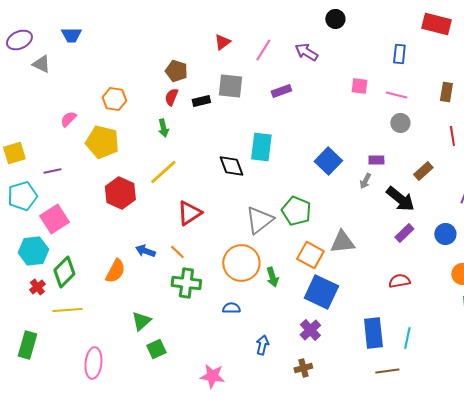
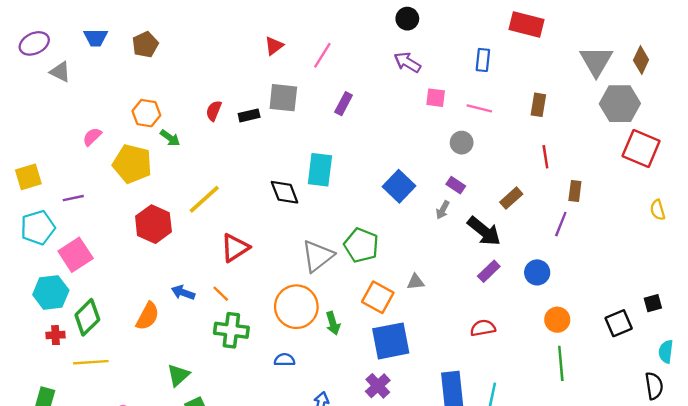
purple arrow: (306, 52) -> (407, 62), moved
brown pentagon: (176, 71) -> (145, 45), moved, turned 30
purple rectangle: (281, 91) -> (344, 104), turned -42
gray circle: (400, 123) -> (462, 143), moved
green arrow: (163, 128) -> (170, 138), moved, turned -42
purple rectangle: (376, 160) -> (456, 185), turned 35
gray triangle: (342, 242) -> (416, 282), size x0.6
red cross: (37, 287) -> (55, 335), turned 35
blue square: (321, 292) -> (391, 341), turned -36

